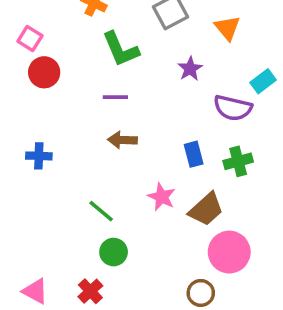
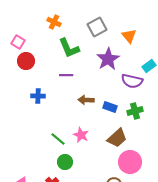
purple star: (190, 69) -> (108, 59), size x1.6
brown arrow: (122, 140) -> (86, 100), moved
blue rectangle: (194, 154) -> (110, 107), turned -56
blue cross: (39, 156) -> (38, 96), moved
pink star: (162, 197) -> (81, 135), moved

